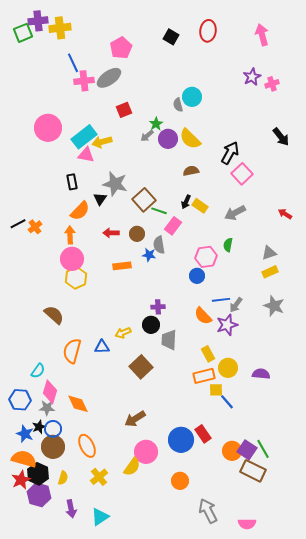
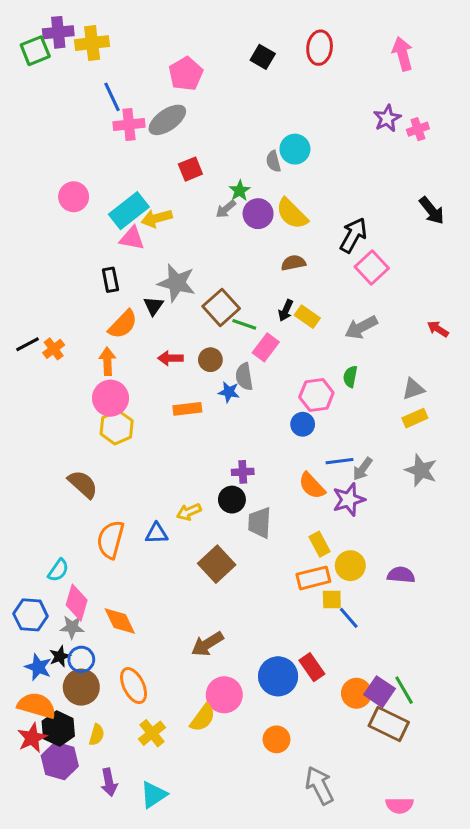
pink circle: (48, 128) -> (74, 197), size x0.7
pink semicircle: (247, 524) -> (399, 805), moved

